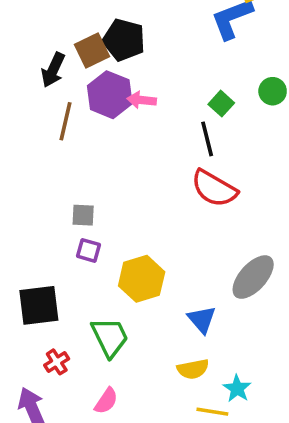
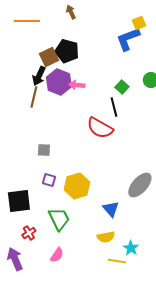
black arrow: (53, 70) -> (39, 76), moved
red semicircle: (214, 189) -> (100, 128), moved
purple square: (89, 250) -> (49, 180), moved

